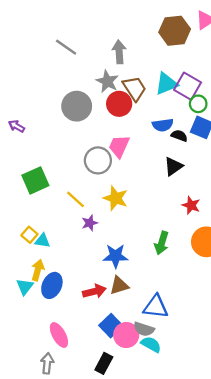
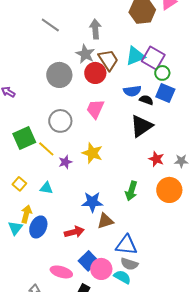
gray circle: (98, 160) -> (60, 121), moved
black triangle: (173, 166) -> (141, 126), size x1.4
yellow line: (75, 199) -> (46, 149), moved
purple star: (90, 223) -> (65, 162), moved
cyan triangle: (42, 241) -> (46, 188), moved
brown triangle: (119, 285) -> (105, 221), moved
gray semicircle: (144, 329) -> (129, 264), moved
pink ellipse: (59, 335) -> (61, 272), moved, turned -45

